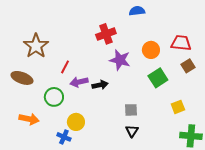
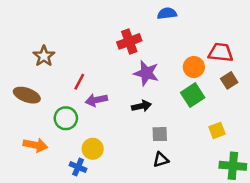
brown star: (36, 46) -> (44, 56), size x0.7
orange circle: (151, 50) -> (194, 67), moved
black arrow: (100, 85) -> (141, 106), moved
black triangle: (132, 131) -> (161, 160), turned 40

